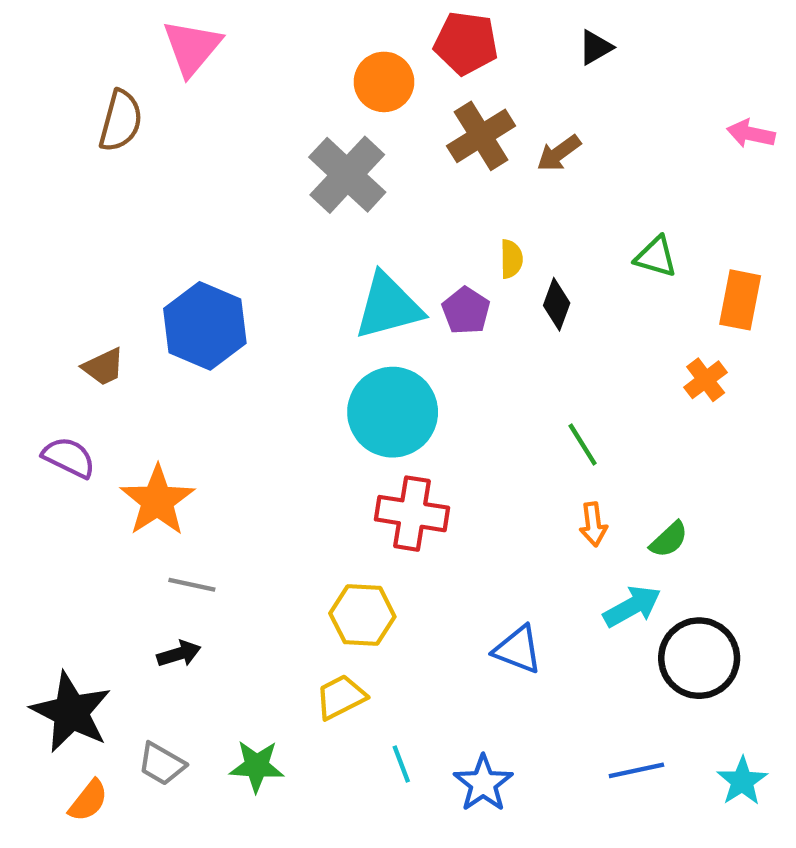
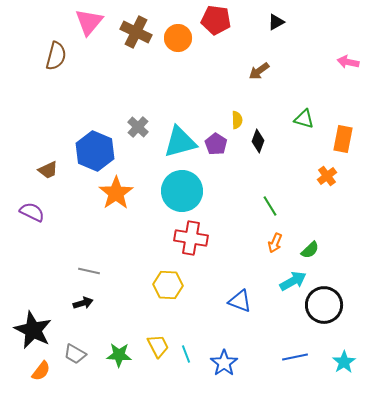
brown cross: (481, 136) -> (136, 32), moved, turned -32
gray cross: (347, 175) -> (138, 127), moved, size x0.6
orange star: (157, 501) -> (116, 193), moved
orange arrow: (593, 524) -> (275, 243), turned 30
yellow trapezoid: (341, 697) -> (158, 346), moved, turned 90

